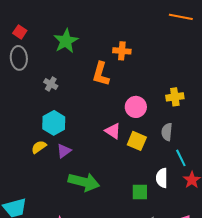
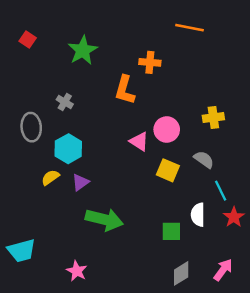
orange line: (181, 17) -> (189, 28), moved
gray ellipse: (19, 58) -> (31, 127), moved
pink triangle: (113, 131) -> (139, 141), moved
gray semicircle: (167, 132) -> (204, 159), turned 120

